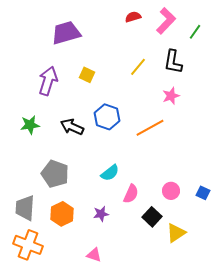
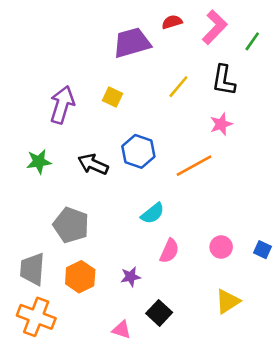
purple trapezoid: (66, 33) -> (132, 43), moved
cyan semicircle: (110, 173) -> (153, 213), moved
black square: (152, 217) -> (159, 313), moved

